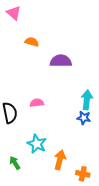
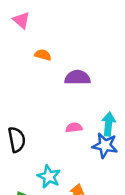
pink semicircle: (37, 103) -> (74, 128), moved
blue star: (84, 118) -> (105, 145), size x1.5

